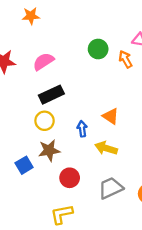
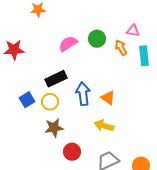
pink semicircle: (43, 62) -> (68, 44), moved
blue arrow: (82, 129) -> (83, 94), moved, size x1.6
blue square: (24, 165) -> (27, 100), moved

